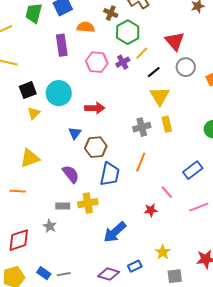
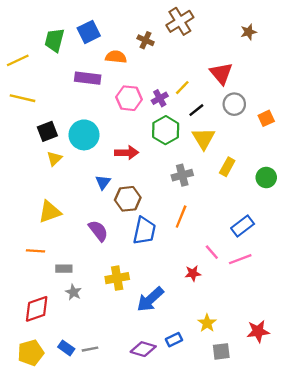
green hexagon: (128, 32) -> (166, 130), moved
purple rectangle: (62, 45) -> (88, 78), turned -75
yellow rectangle: (167, 124) -> (227, 167), moved, turned 42
yellow cross: (88, 203) -> (117, 278), moved
gray rectangle: (63, 206) -> (64, 269), moved
pink line: (199, 207) -> (240, 259), moved

